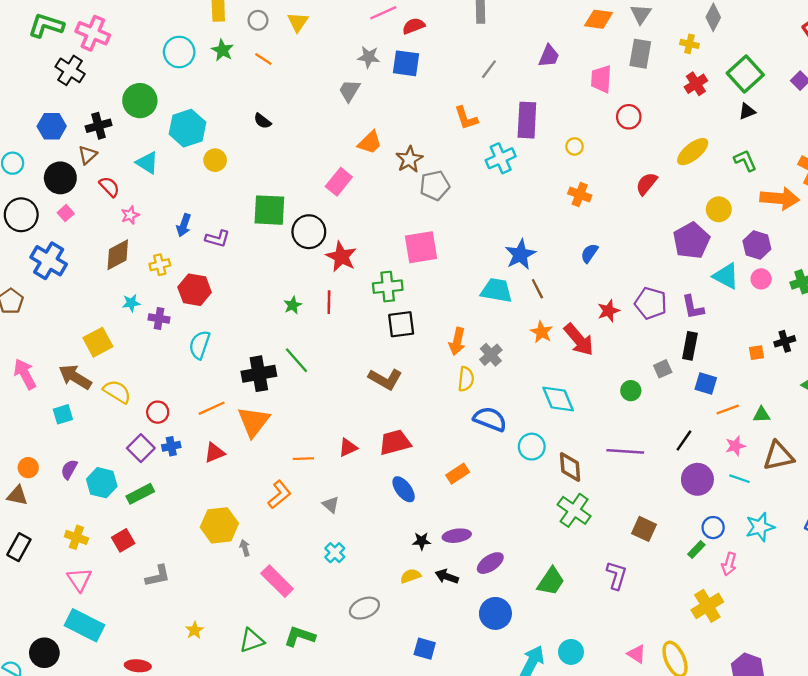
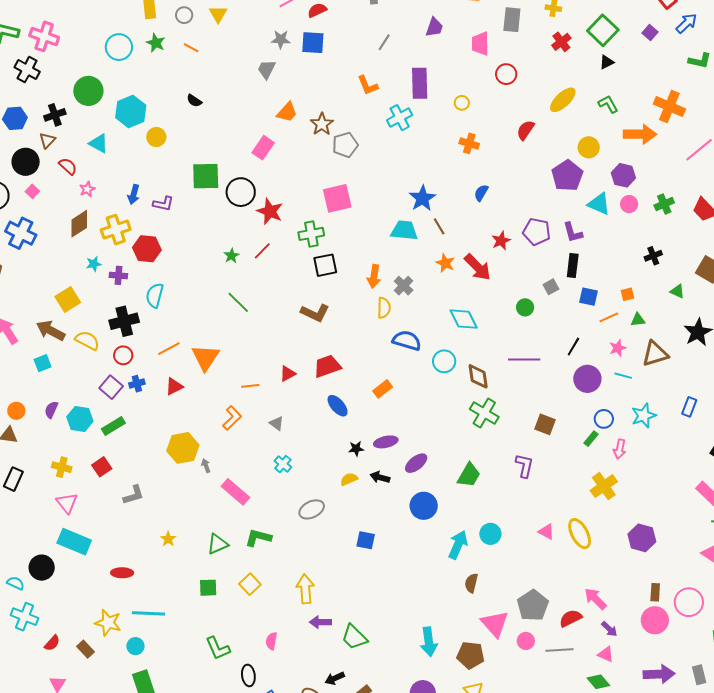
yellow cross: (160, 265) -> (116, 230), size x1.6
red line: (329, 302) -> (262, 251), turned 48
orange square: (757, 353) -> (627, 294), moved
black cross: (259, 374) -> (124, 321), moved

